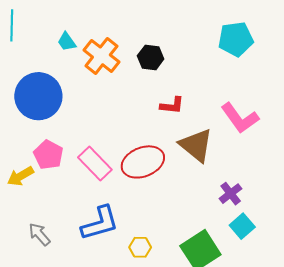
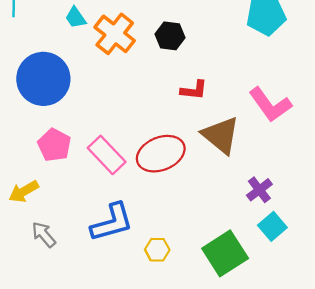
yellow arrow: (20, 176) -> (24, 191), moved

